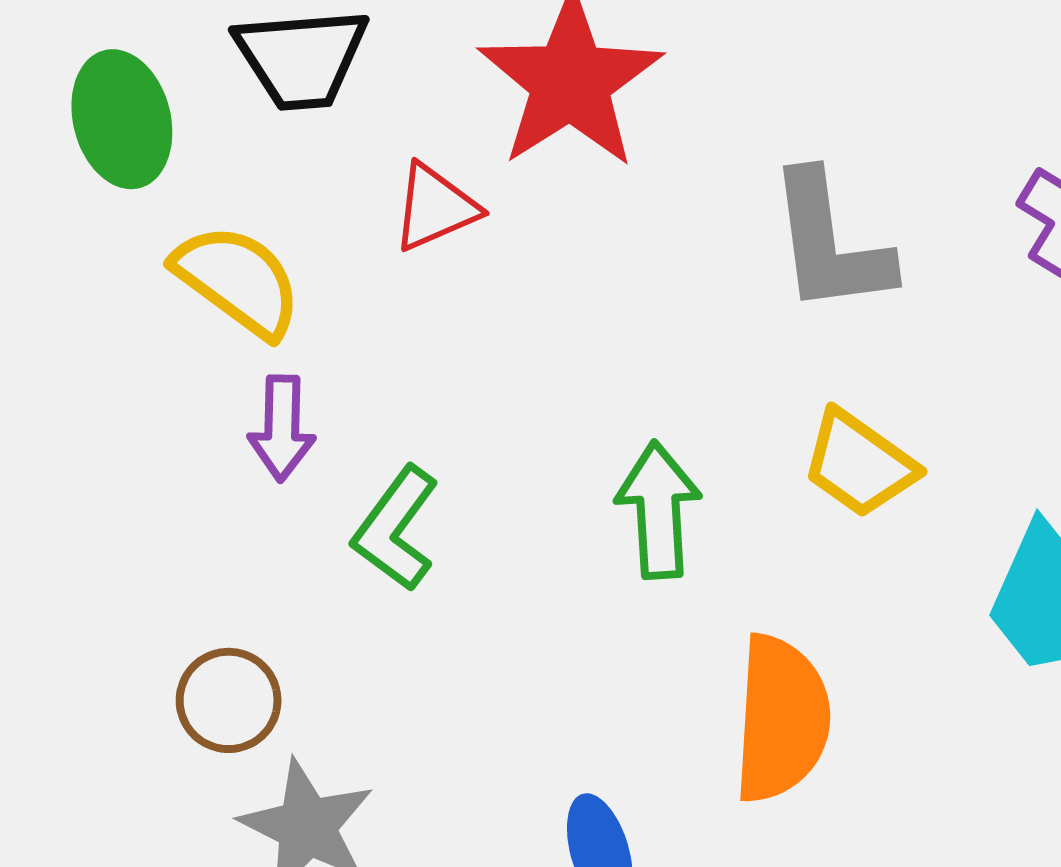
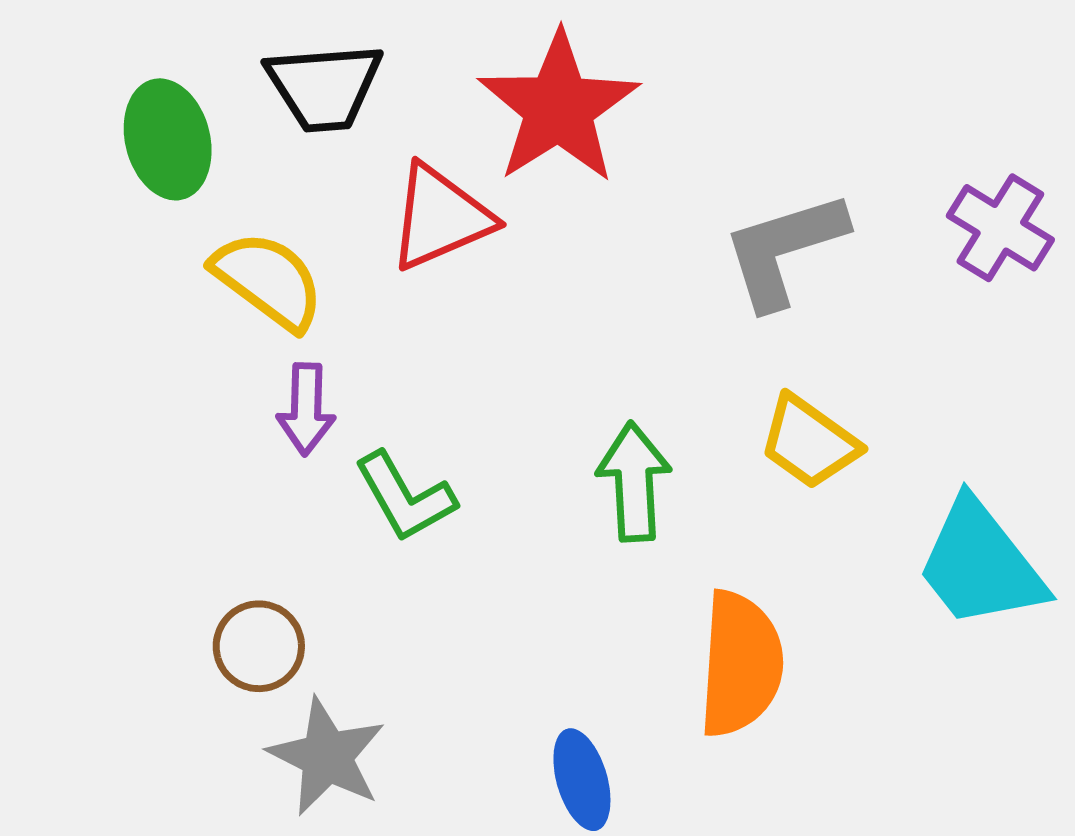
red triangle: (435, 208) -> (440, 217), size x1.4
gray L-shape: (830, 243) -> (784, 250), turned 80
green L-shape: (396, 529) -> (405, 497), turned -66

